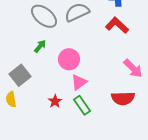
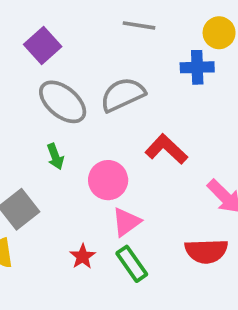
red L-shape: (117, 25) -> (166, 149), moved
green arrow: (40, 46) -> (55, 156), turned 120

